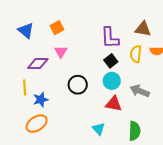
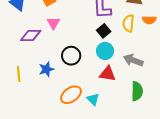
yellow line: (25, 88) -> (19, 74), moved
blue star: (41, 100) -> (46, 69), moved
orange ellipse: (37, 124) -> (71, 95), moved
green semicircle: (135, 131) -> (137, 91), moved

